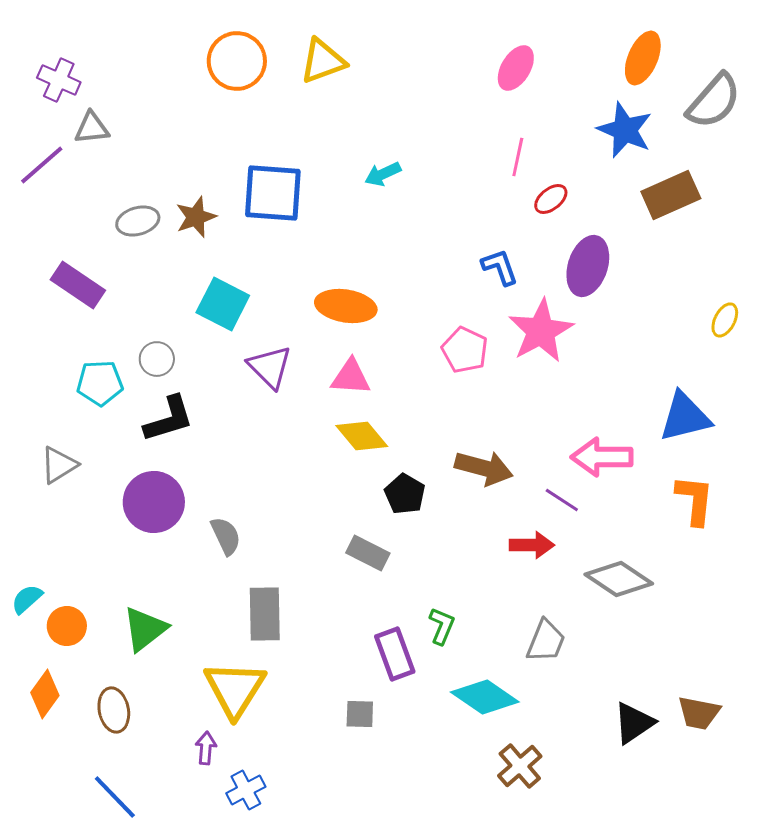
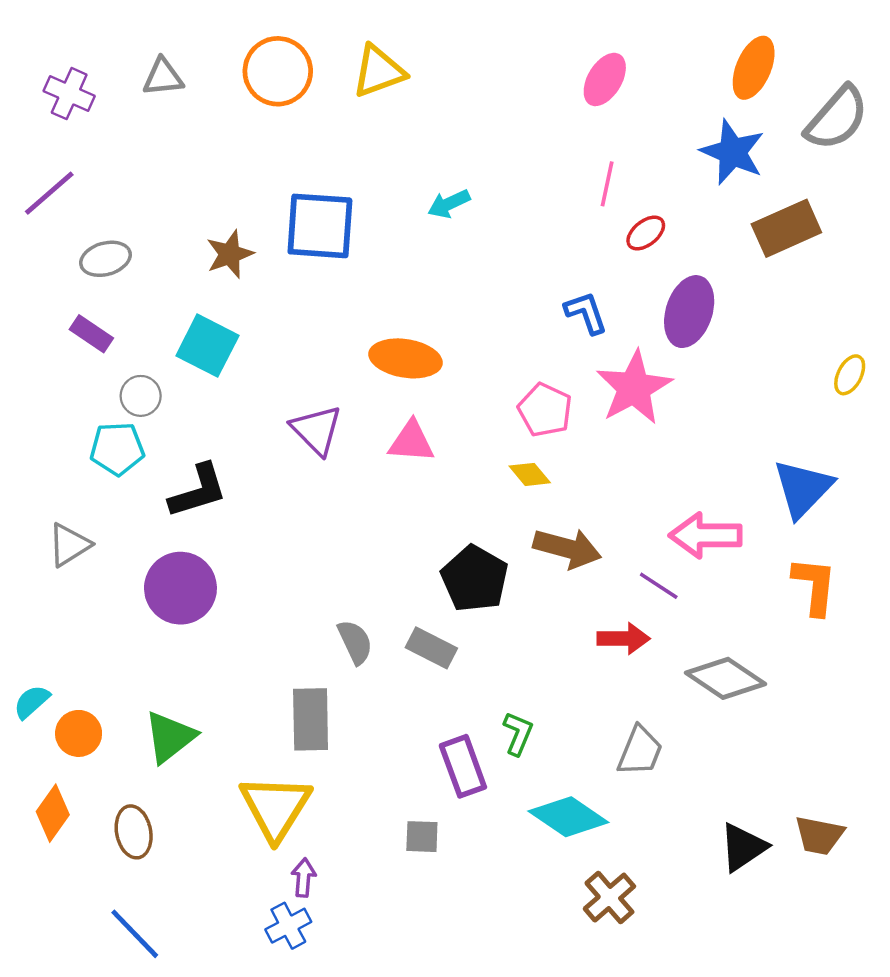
gray triangle: (92, 128) -> (163, 77), moved
gray ellipse: (138, 221) -> (105, 259), moved
purple rectangle: (78, 285) -> (91, 334), size x0.7
cyan square: (223, 304) -> (207, 346), moved
gray circle: (157, 359) -> (141, 396), moved
blue triangle: (685, 417) -> (803, 488), turned -32
yellow diamond: (362, 436) -> (530, 474), moved, size x0.7
black pentagon: (405, 494) -> (475, 579), size x1.4
gray semicircle: (226, 536) -> (355, 642), moved
purple arrow: (206, 748) -> (304, 878), moved

